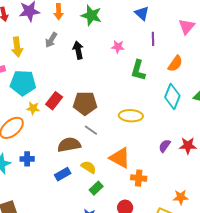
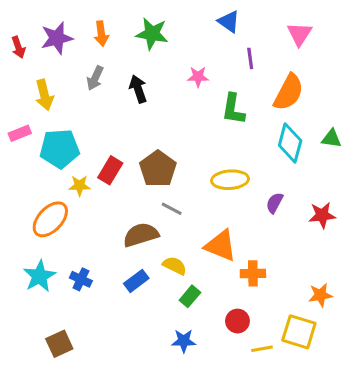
orange semicircle: (175, 64) -> (289, 92), size x1.4
brown pentagon: (85, 103) -> (158, 169), turned -30
purple semicircle: (165, 146) -> (275, 203), moved
blue cross: (27, 159) -> (81, 279), moved, turned 32

